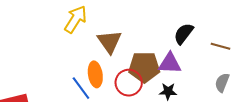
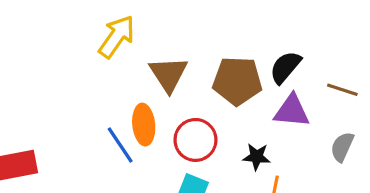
purple triangle: (170, 63) -> (292, 111), moved
brown pentagon: (144, 67) -> (237, 81), moved

